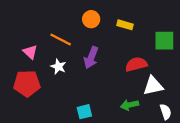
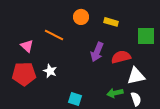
purple arrow: (91, 58) -> (97, 52), moved
white star: (58, 67) -> (50, 71), moved
cyan square: (84, 112) -> (75, 99), turned 32
white semicircle: (166, 112) -> (136, 99), moved

